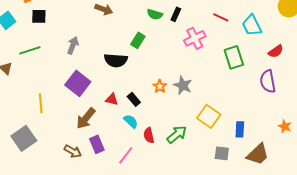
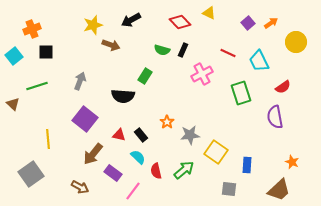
gray star: (183, 85) -> (190, 135), moved, turned -30
purple rectangle: (97, 144) -> (113, 173), moved, turned -30
brown trapezoid: (258, 154) -> (279, 190), moved

